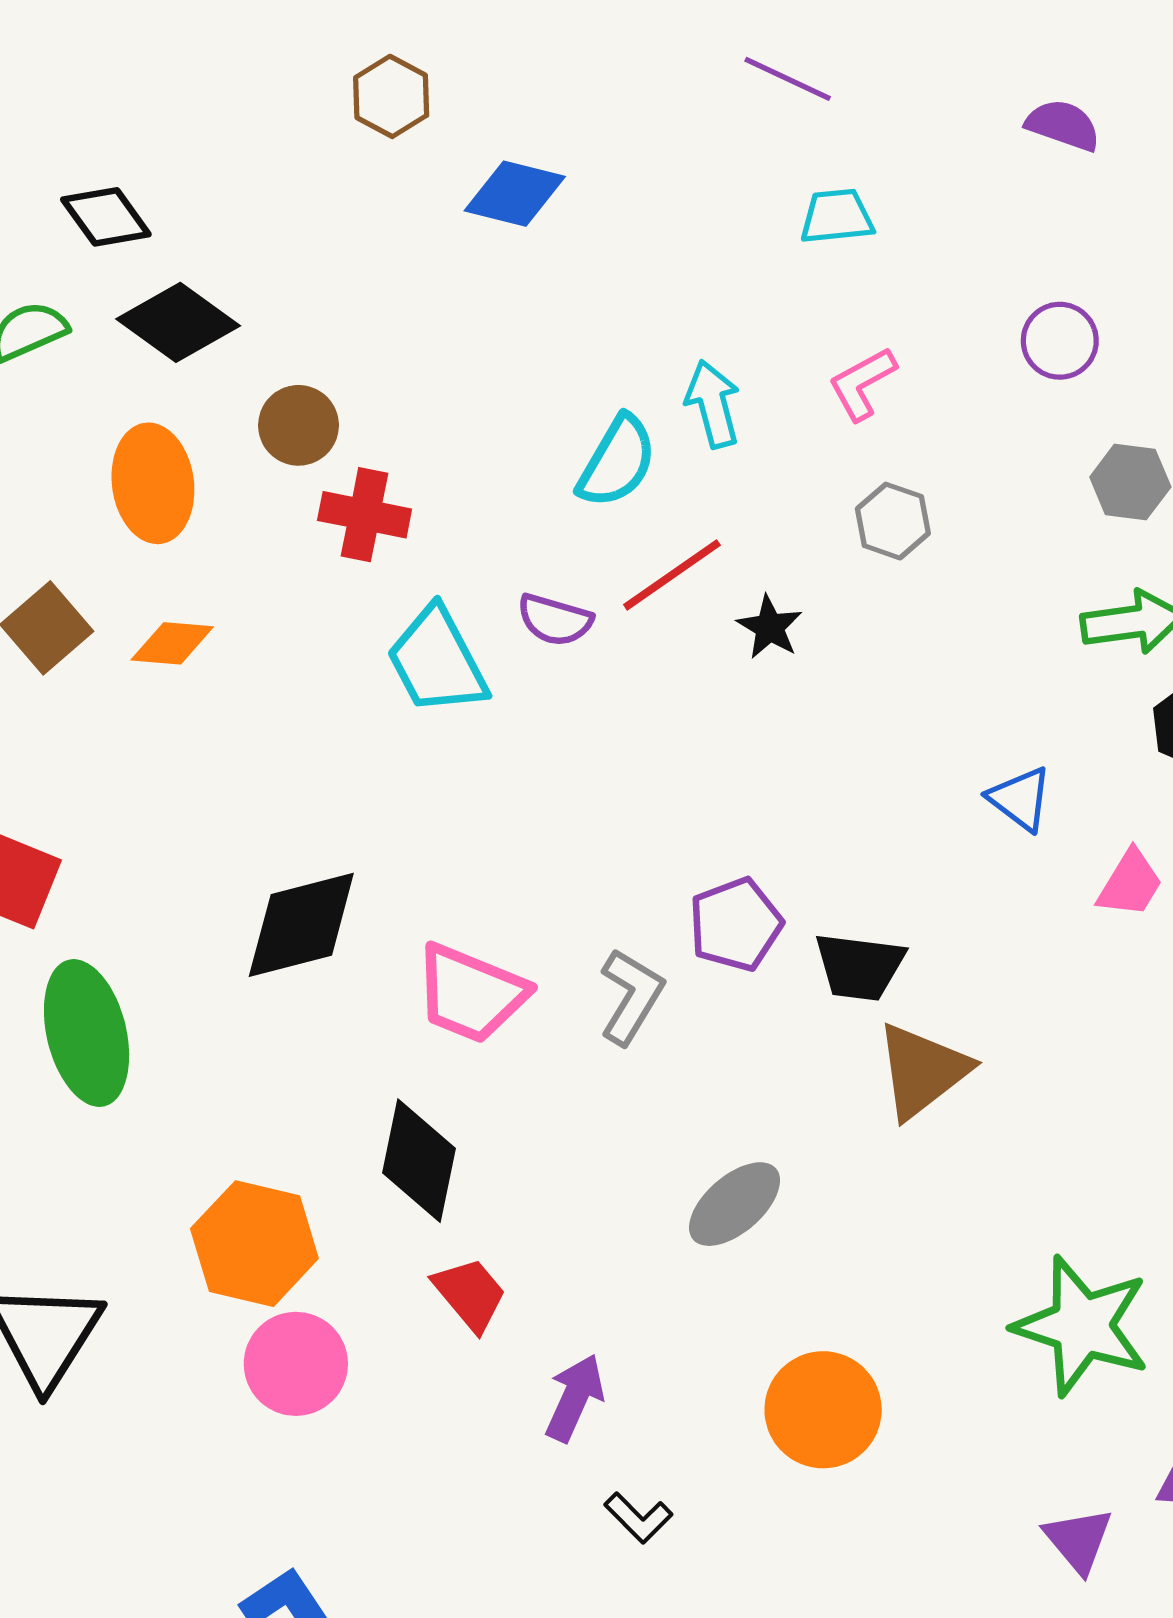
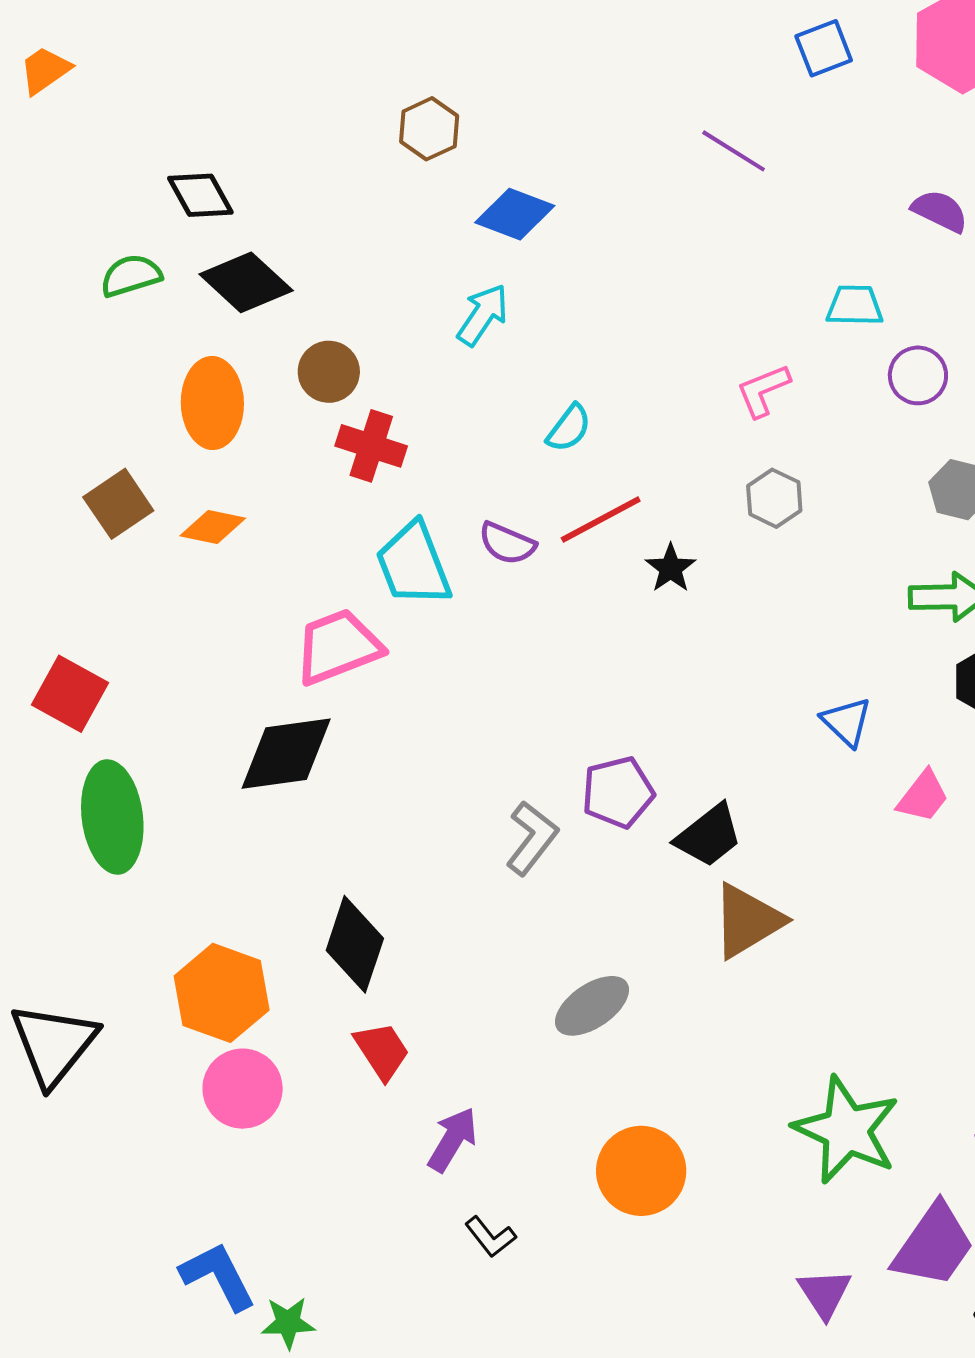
cyan trapezoid: (837, 216) -> (855, 306), moved
cyan arrow: (713, 404) -> (483, 315), moved, turned 42
cyan semicircle: (617, 462) -> (569, 428), size x0.7
black trapezoid: (859, 967) -> (709, 836), turned -52
pink trapezoid: (471, 994) -> (338, 647), moved, turned 130

